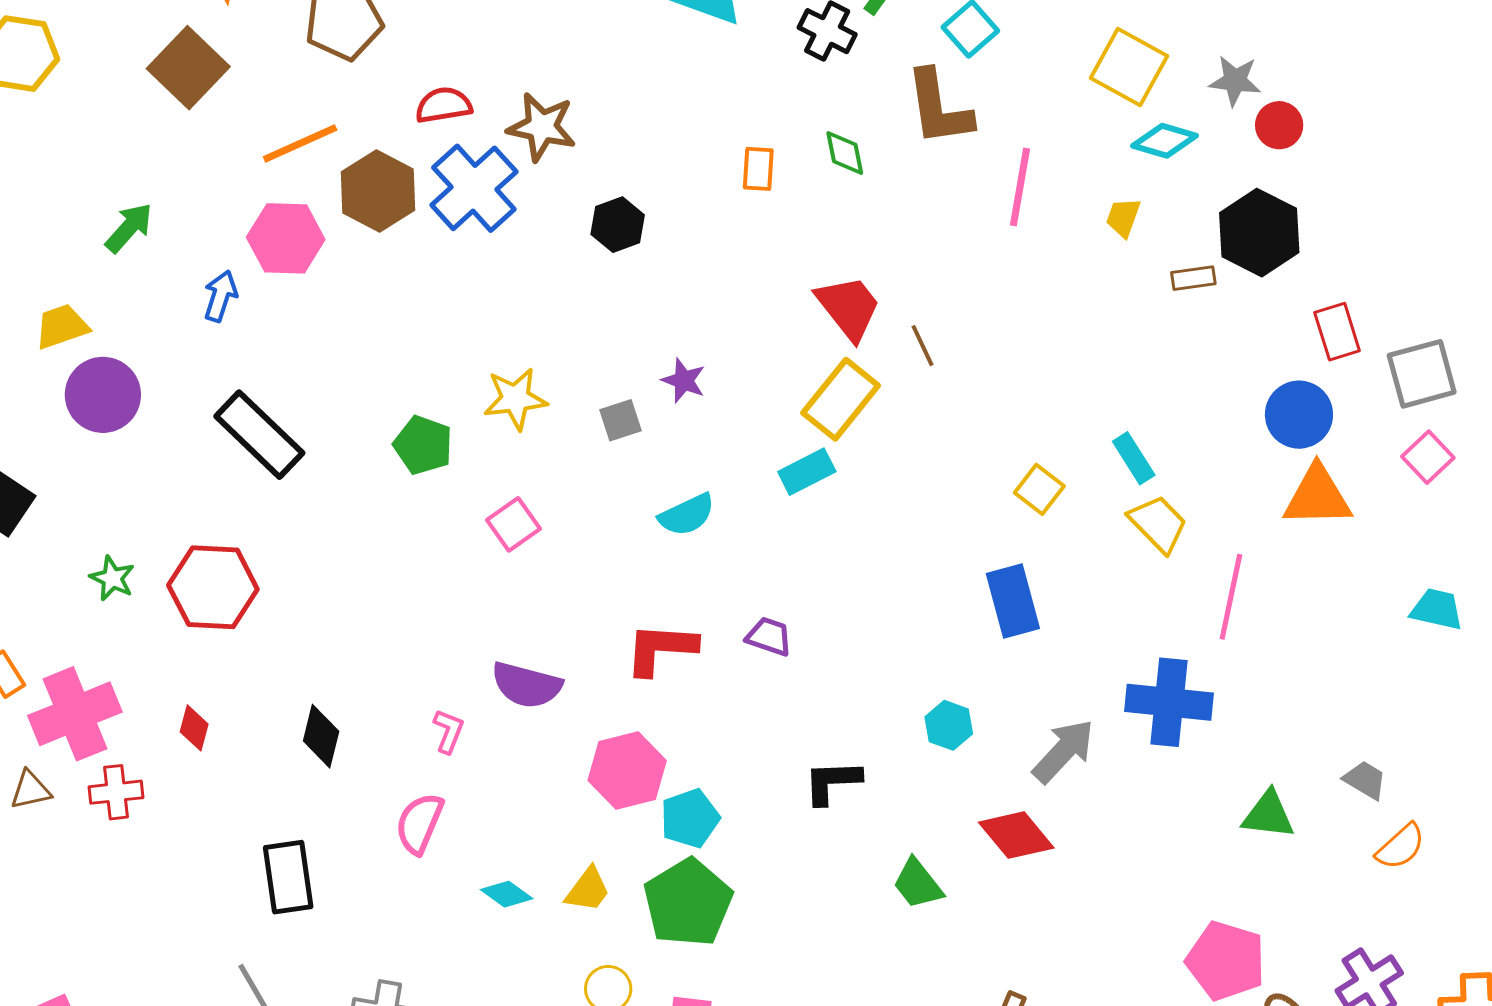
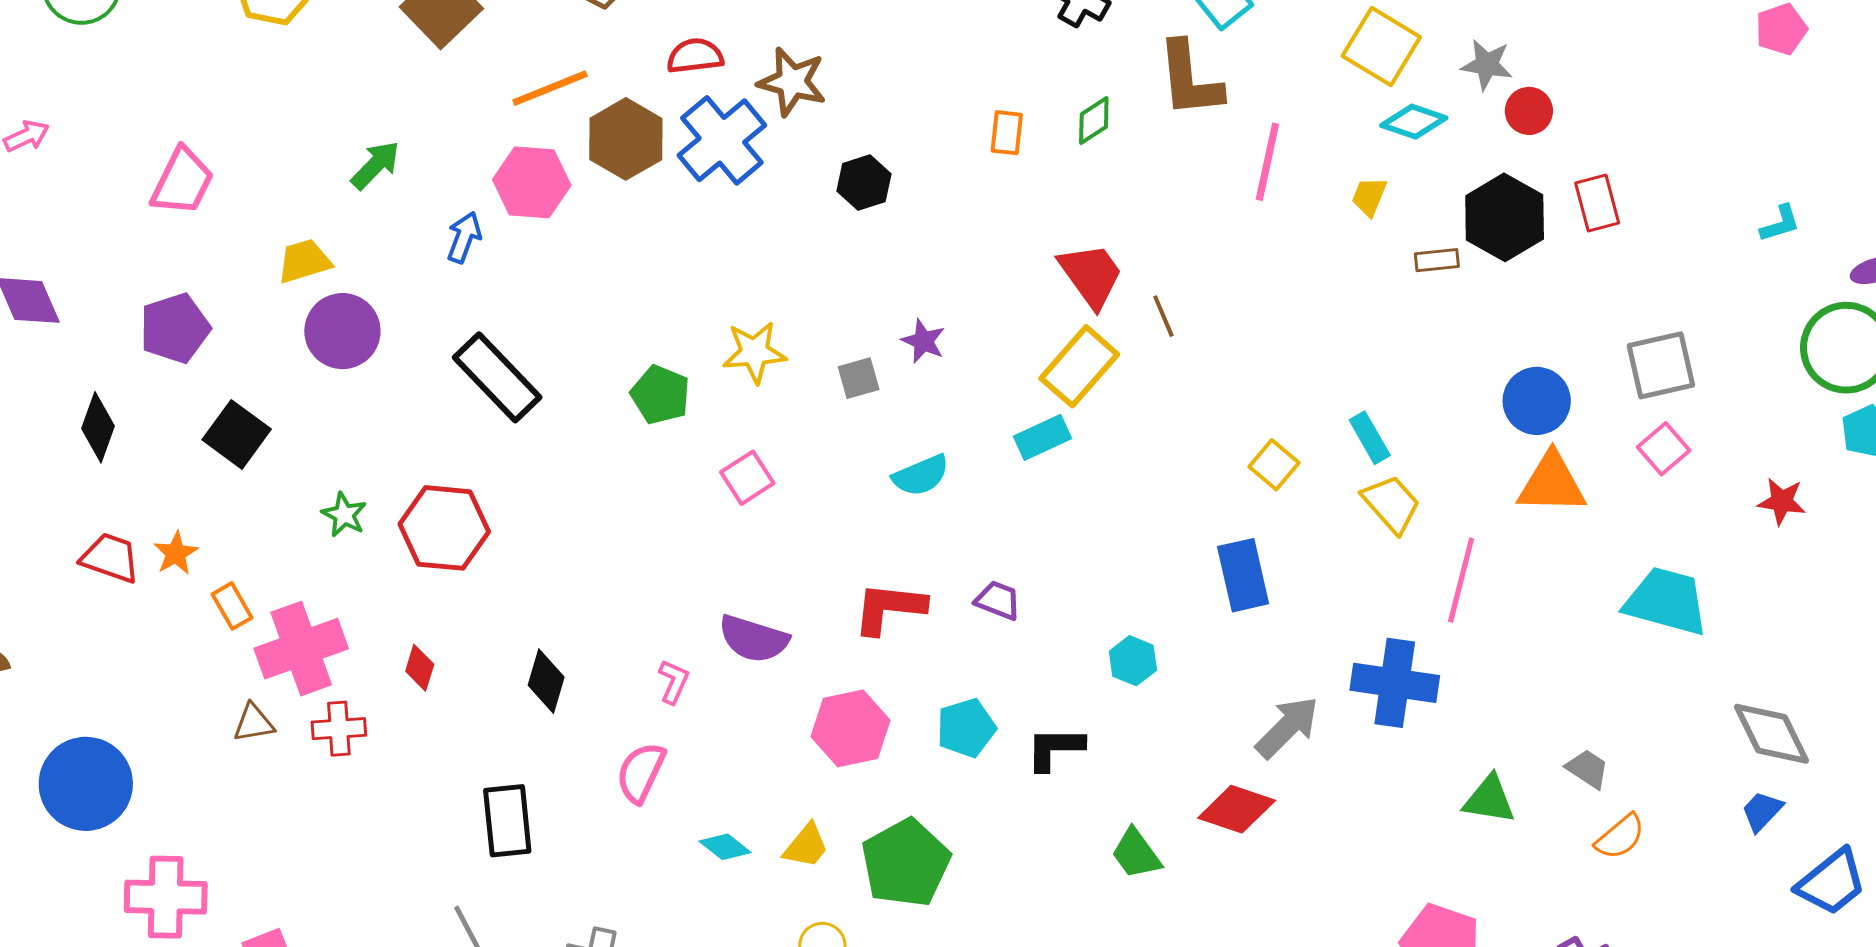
green diamond: (845, 153) -> (1094, 120), turned 66
red rectangle: (1337, 332) -> (1597, 203), moved
cyan trapezoid: (1437, 609) -> (1666, 601), size x1.6
cyan hexagon: (949, 725) -> (1133, 661), moved
cyan pentagon: (690, 818) -> (966, 728), moved
red diamond: (1016, 835) -> (1237, 809), turned -34

